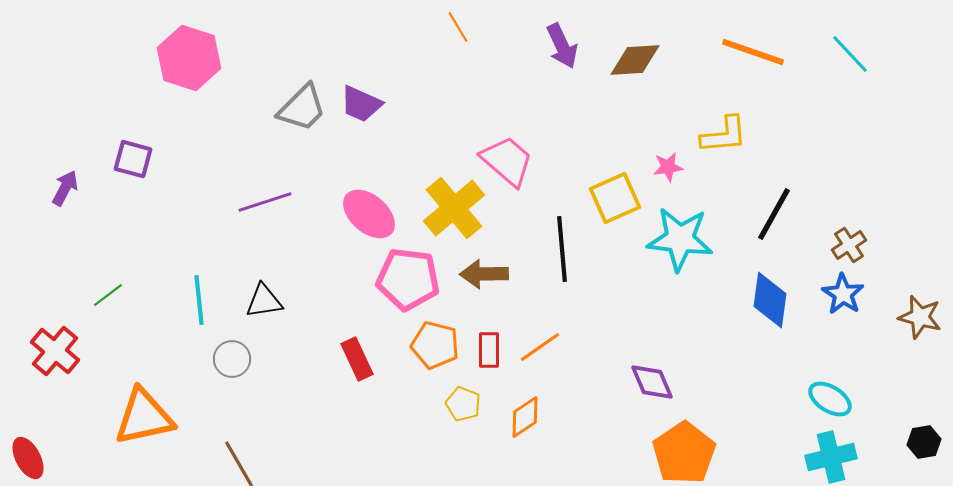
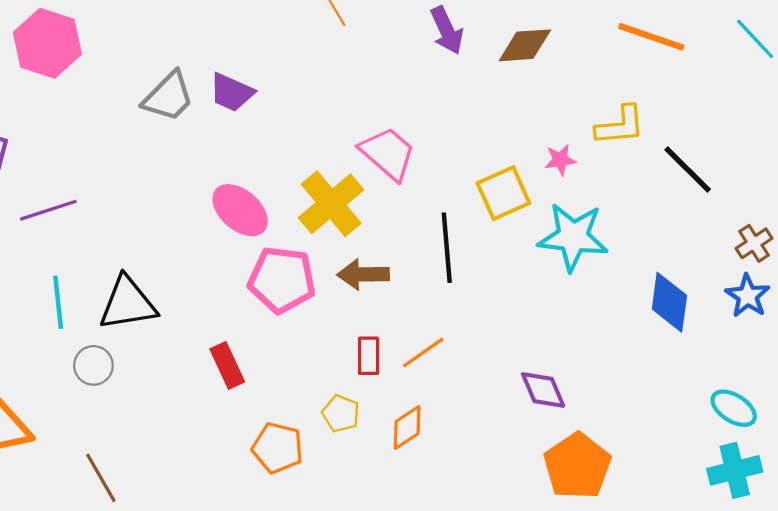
purple line: (265, 202) -> (48, 210), moved
black line: (774, 214) -> (688, 169), moved, turned -74
black triangle: (264, 301) -> (128, 303), size x1.5
orange pentagon: (435, 345) -> (278, 448), moved

